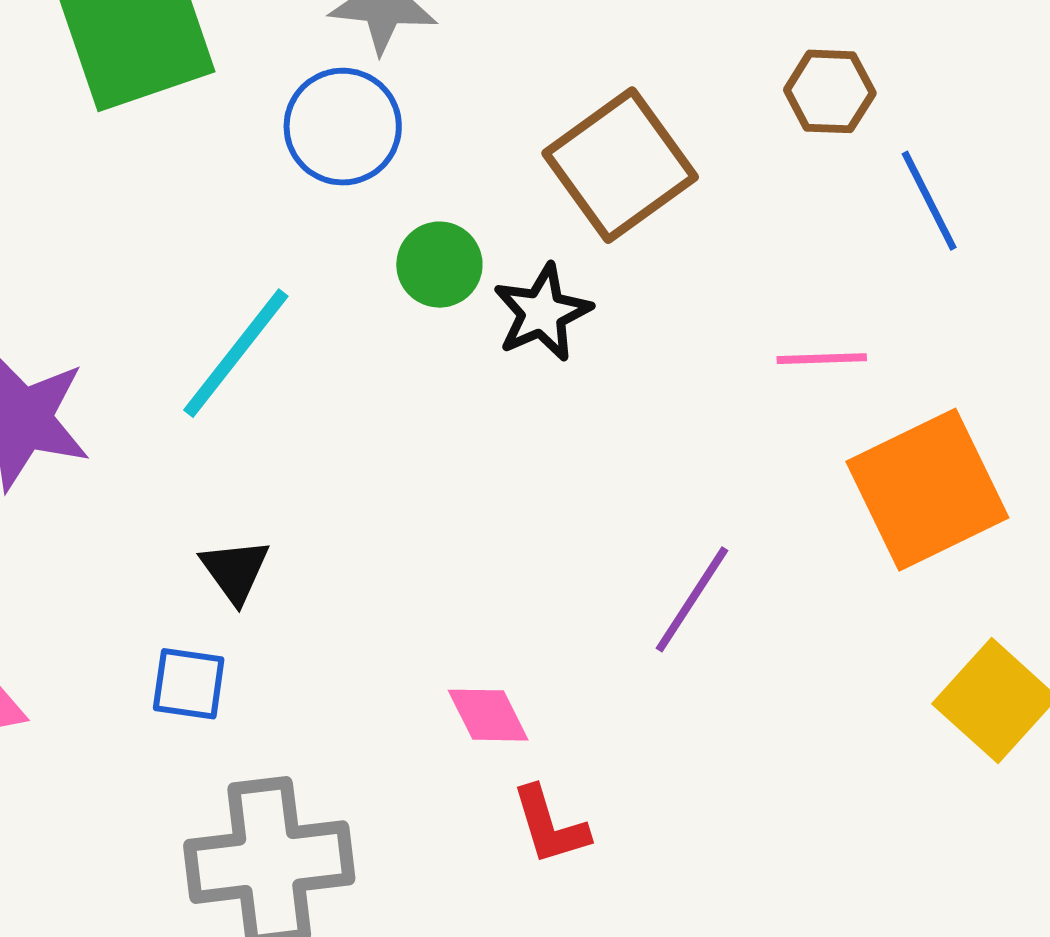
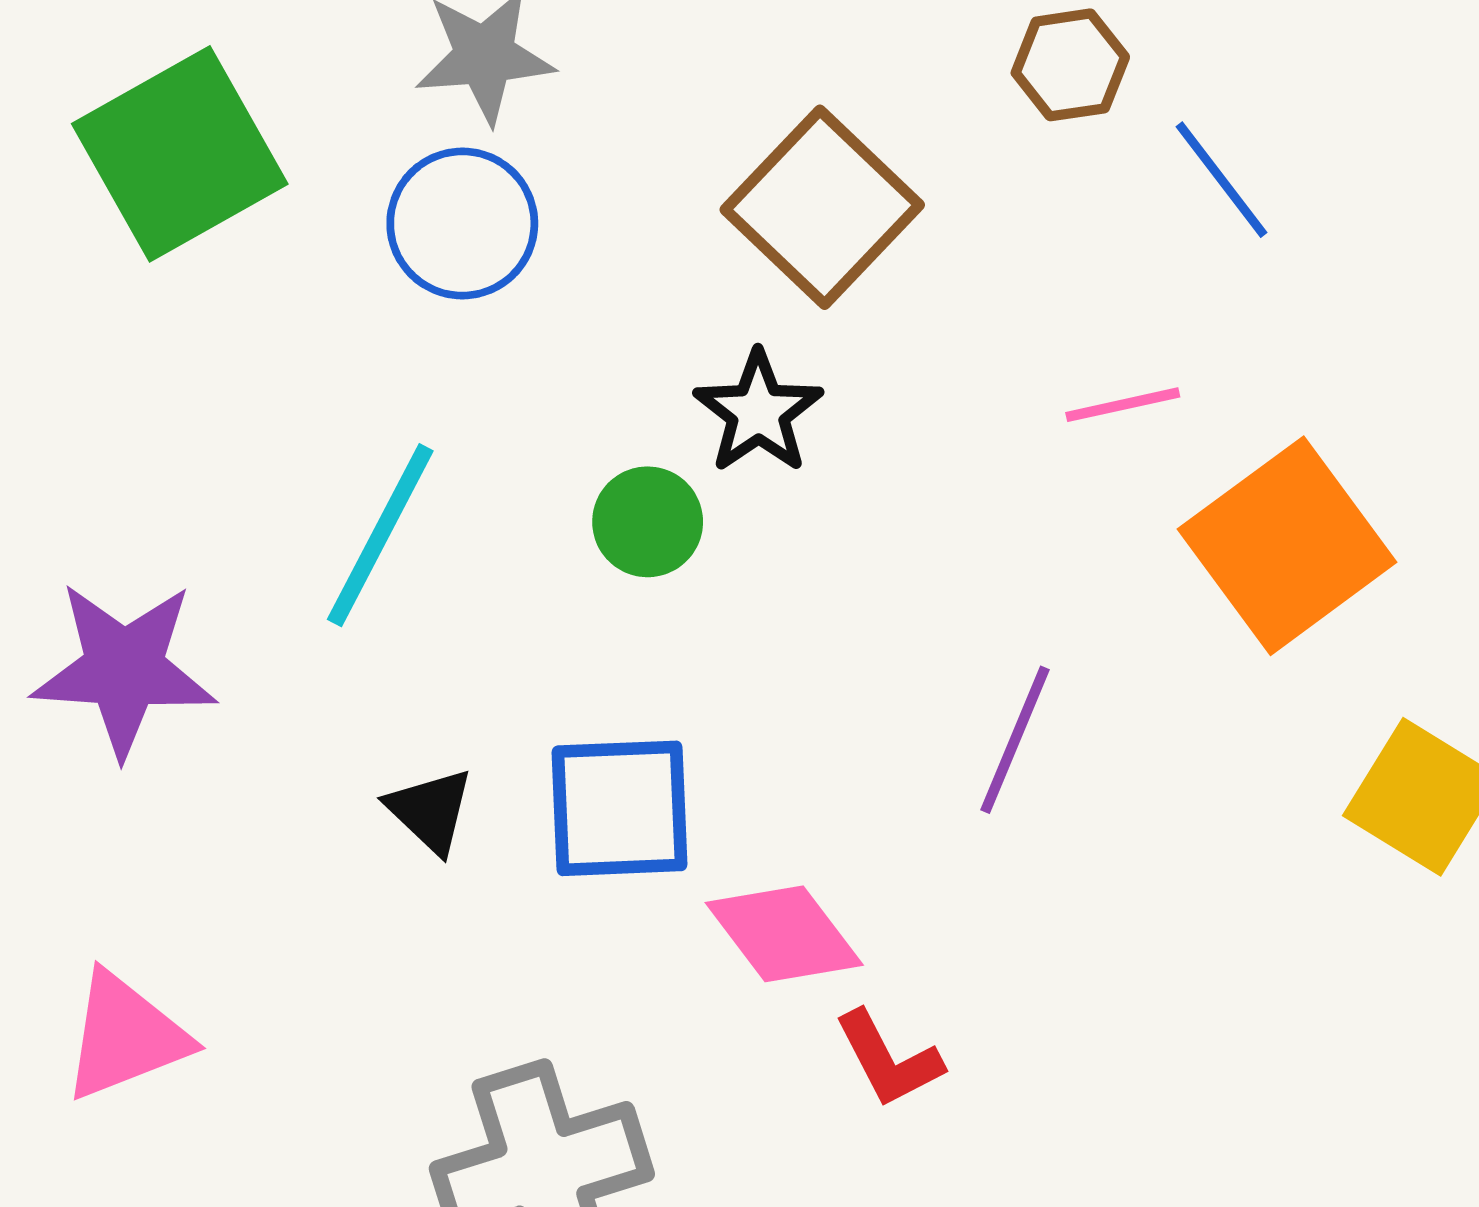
green circle: (439, 265) -> (648, 522), moved
blue square: (189, 684) -> (620, 808), moved, size x1.6
pink diamond: (488, 715) -> (784, 934), size x1.4

